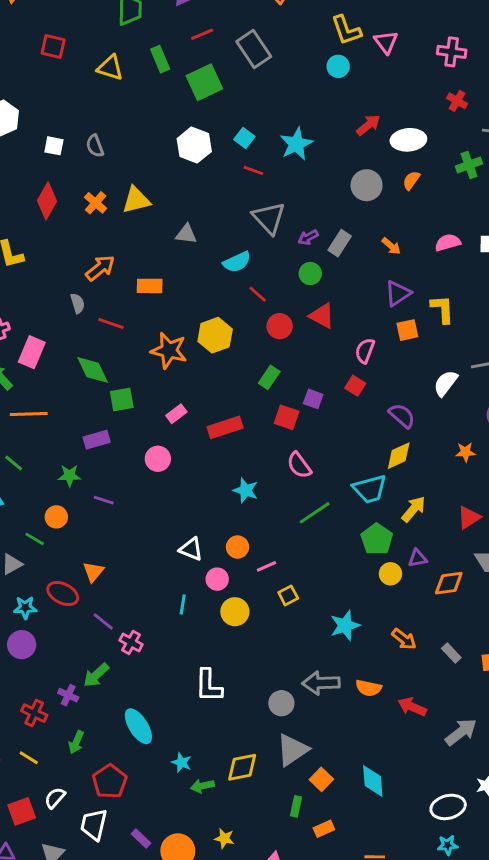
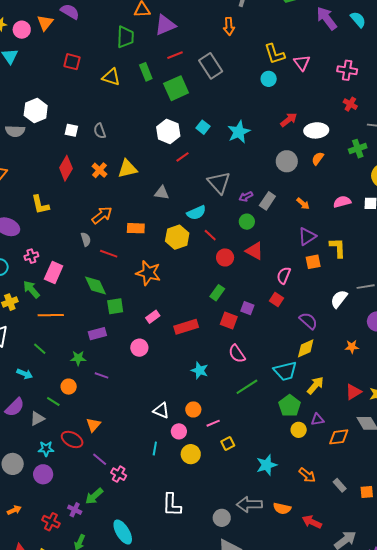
red line: (253, 170) -> (182, 157), moved, turned -56
yellow hexagon: (215, 335) -> (177, 237), moved

